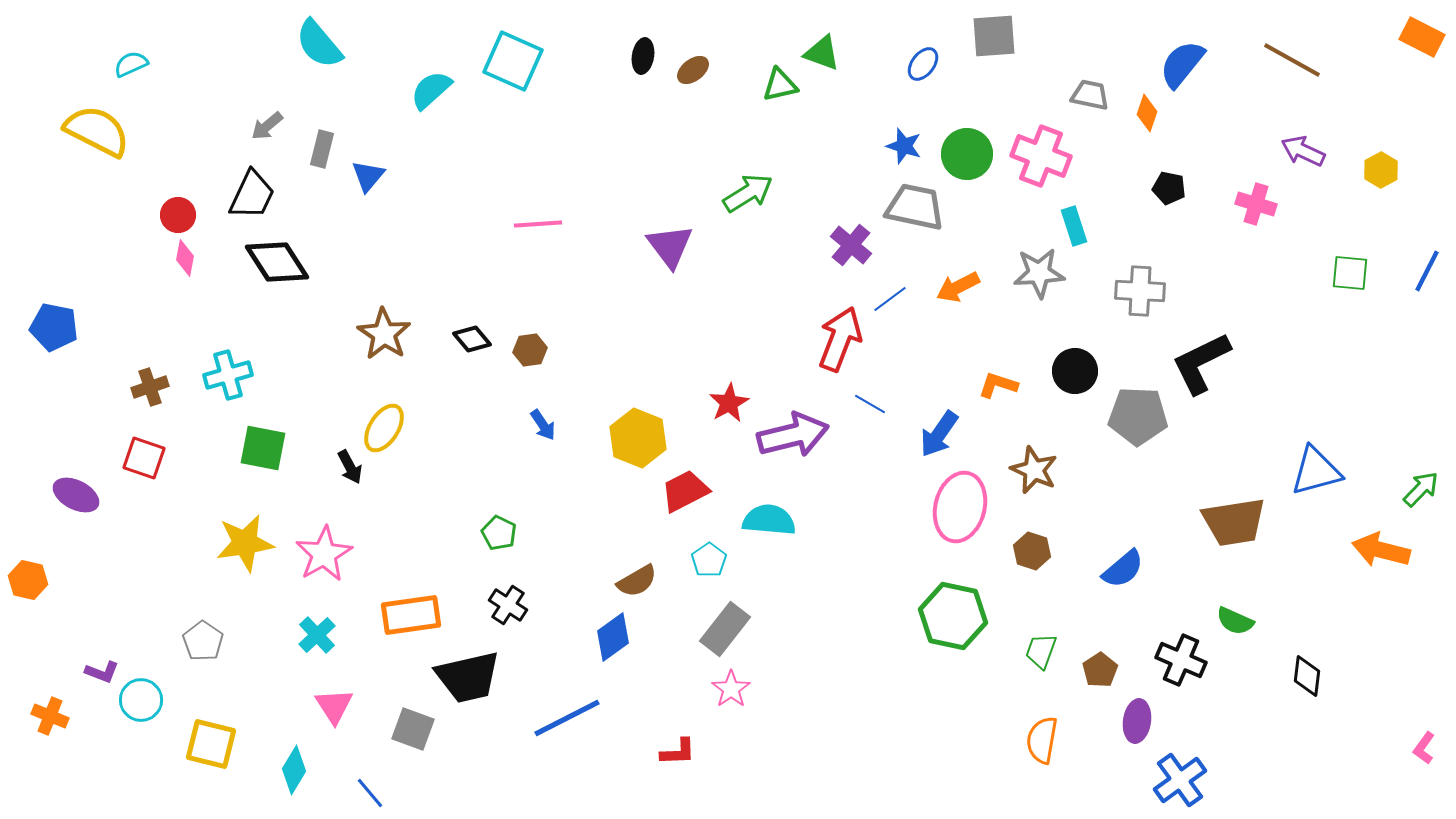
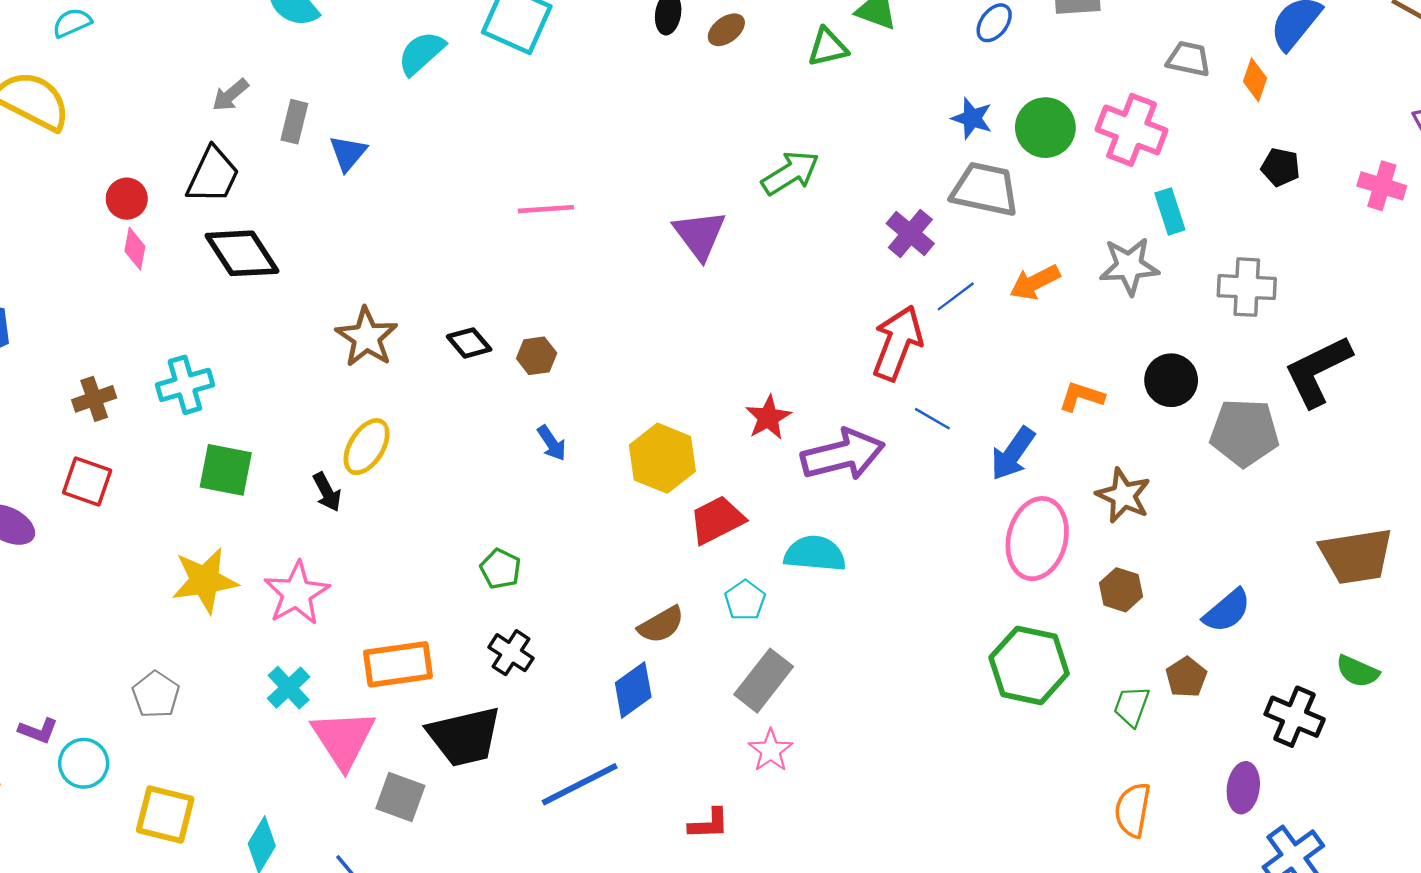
brown pentagon: (1100, 670) -> (1186, 677), moved
pink triangle: (334, 706) -> (343, 739), moved, size x1.5

